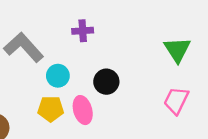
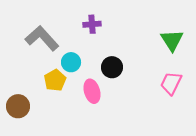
yellow pentagon: (51, 109) -> (55, 80), moved, turned -30

